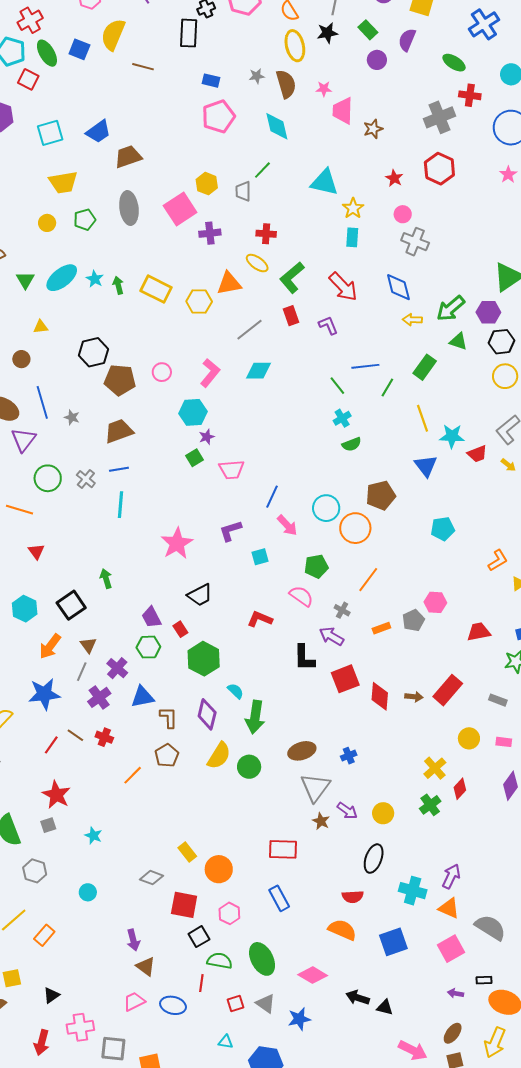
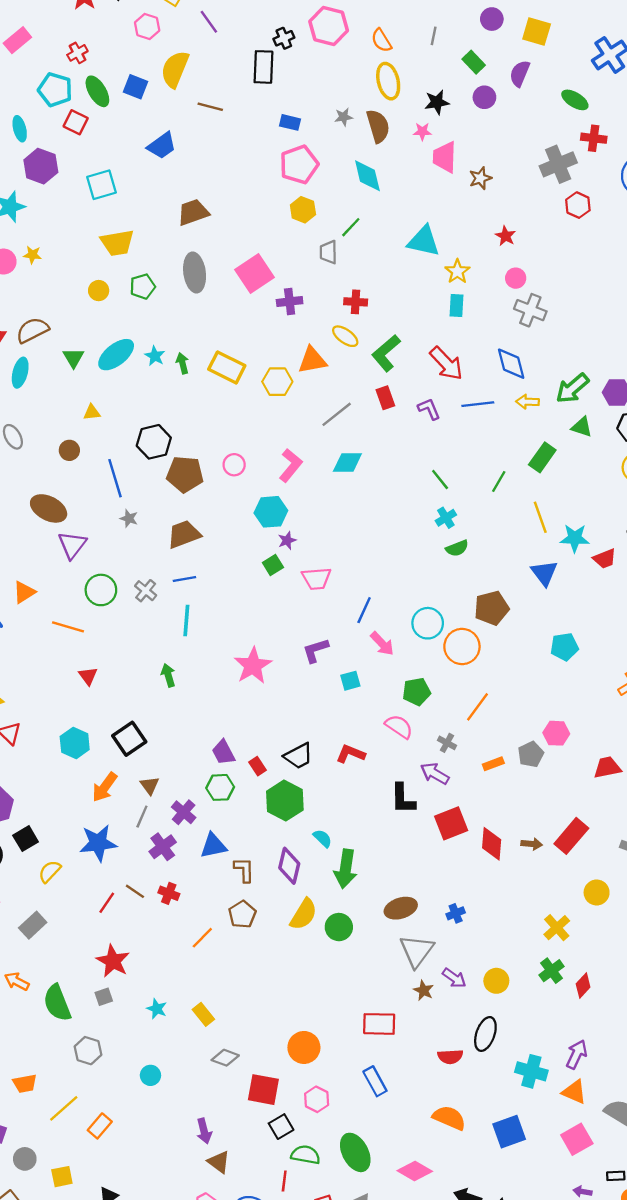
red cross: (30, 20) -> (77, 53), size x0.7
black star: (327, 33) -> (437, 102), moved
blue trapezoid: (98, 132) -> (162, 146), moved
red hexagon: (439, 169) -> (578, 205), moved, size x0.7
yellow hexagon: (207, 184) -> (303, 210), moved
blue line: (365, 366) -> (478, 404), moved
blue line: (42, 402) -> (115, 478), moved
green arrow: (106, 579) -> (168, 675), moved
black trapezoid: (200, 595) -> (298, 756), moved
red diamond: (460, 789) -> (583, 985), moved
yellow rectangle: (187, 852) -> (203, 1014), moved
red semicircle: (353, 897) -> (450, 1057), moved

